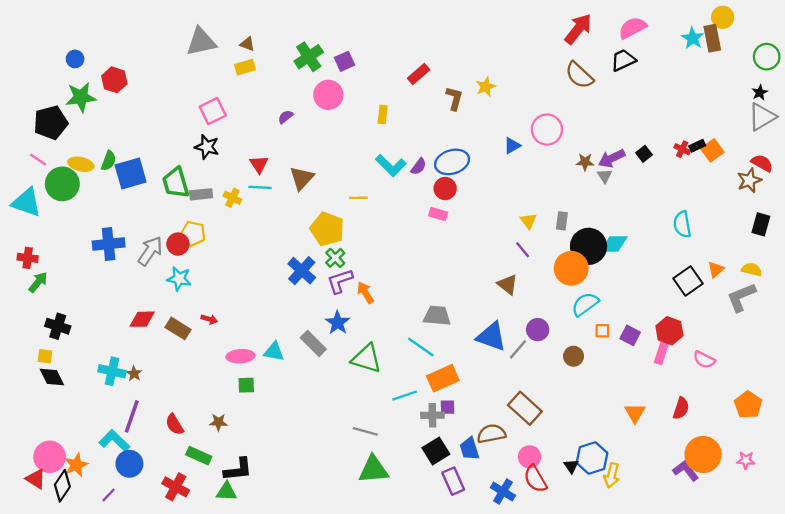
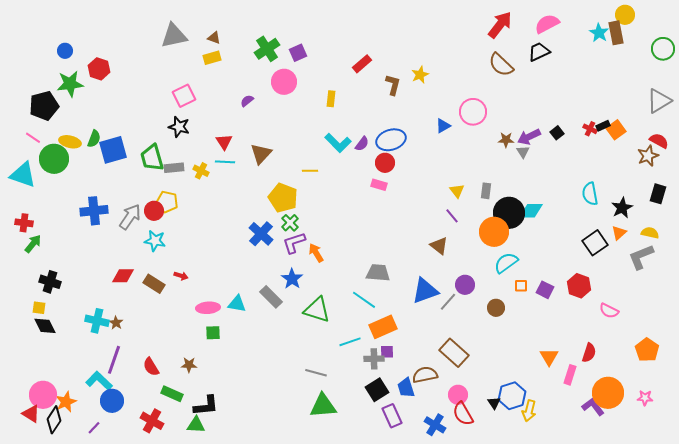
black star: (760, 93) -> (622, 208), moved, size x1.5
blue triangle: (491, 337) -> (425, 291), turned -40
pink rectangle: (661, 353) -> (570, 375), moved

